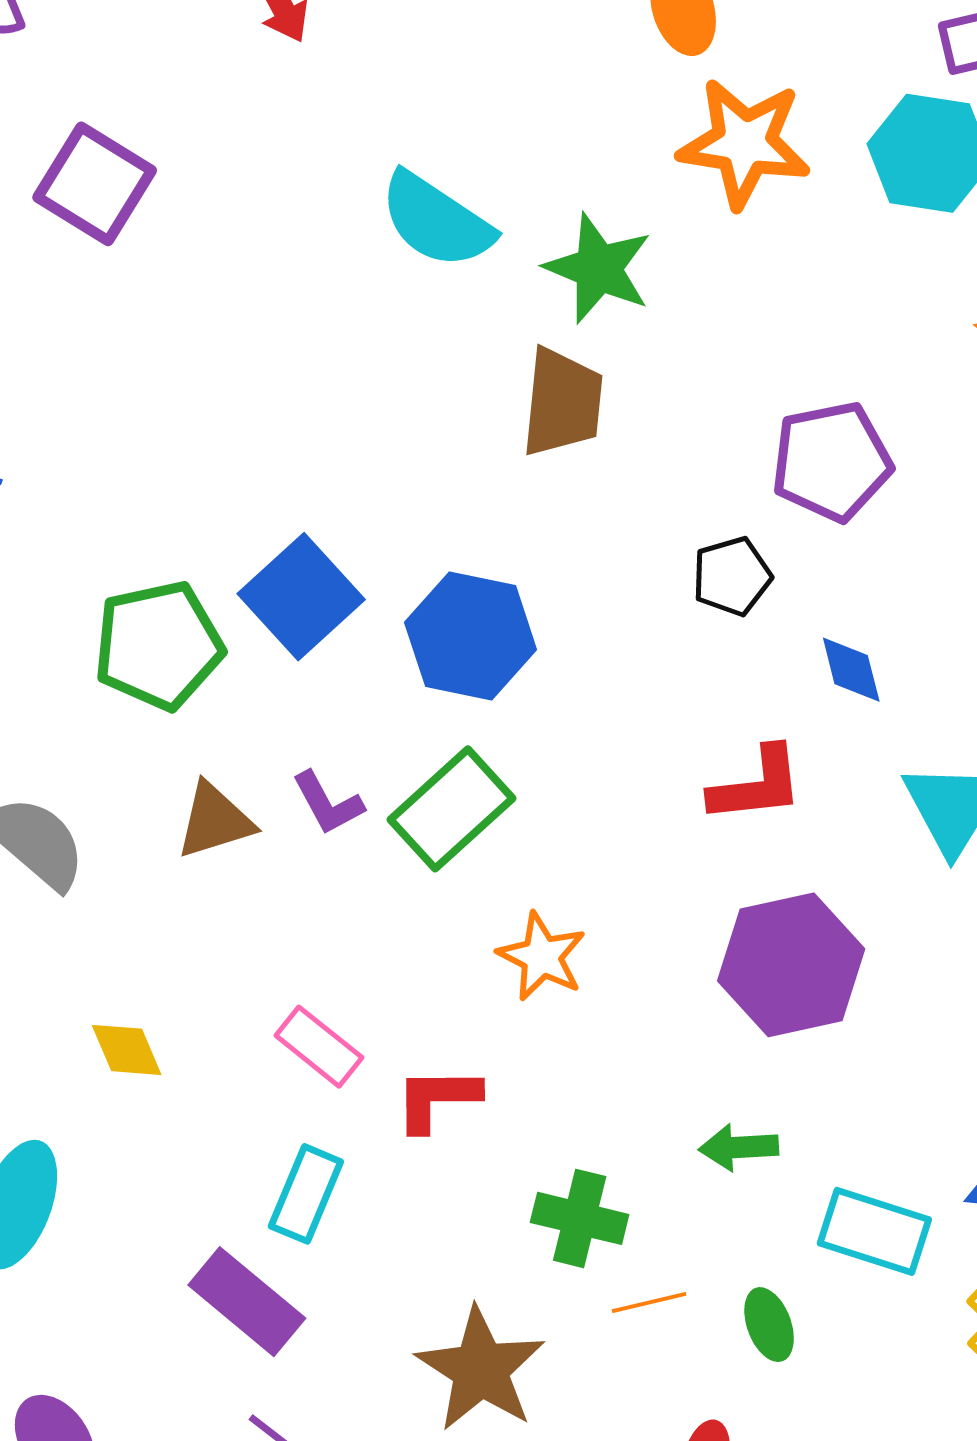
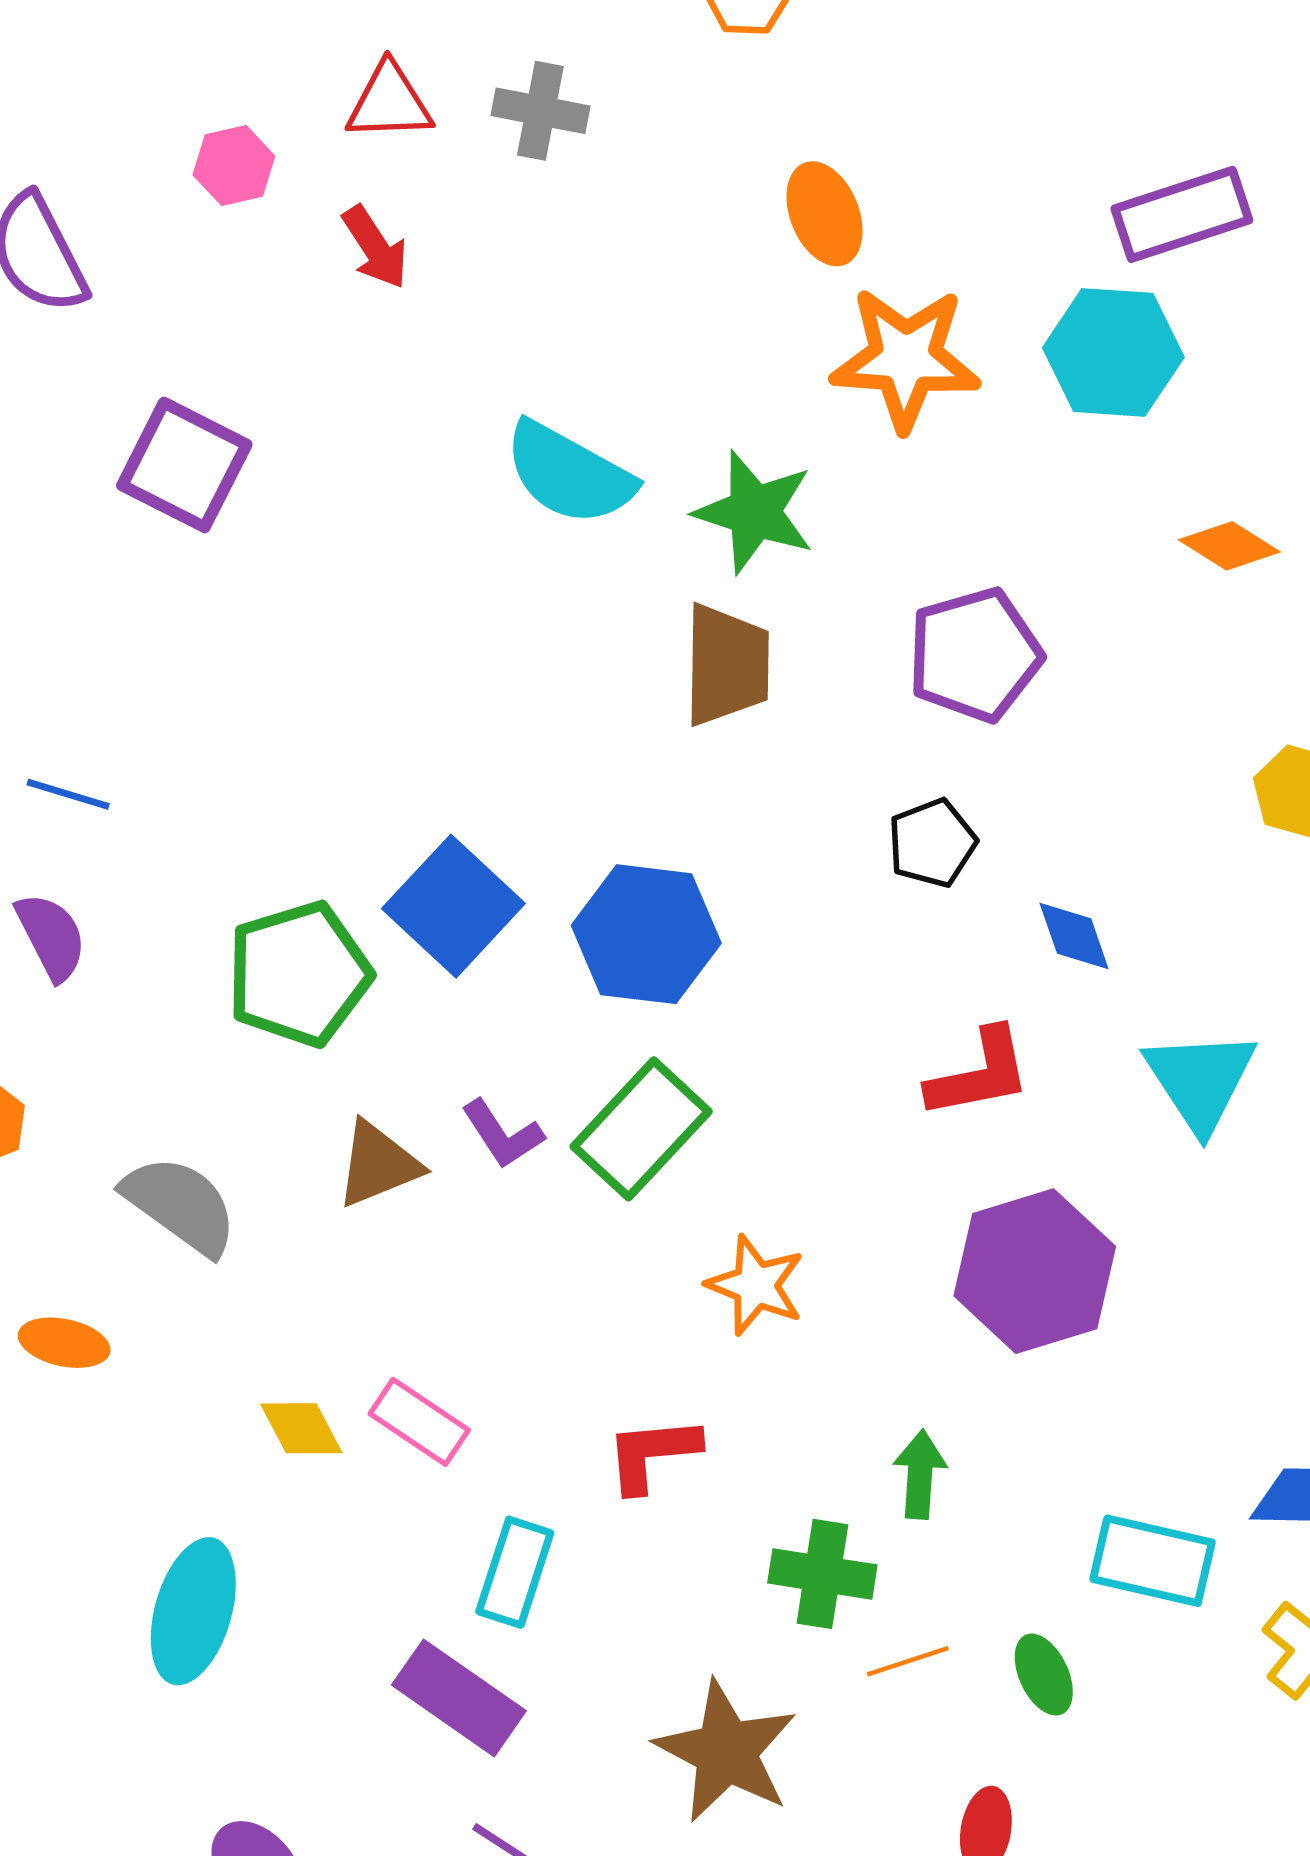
purple pentagon: (832, 461) -> (975, 655), moved
pink rectangle: (319, 1047) -> (419, 1422), moved
green arrow: (739, 1147) -> (920, 1474), moved, turned 102

